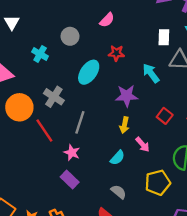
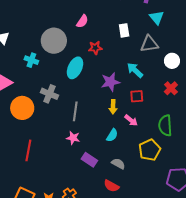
gray circle: (70, 36) -> (54, 41), size x1.6
white rectangle: (164, 37) -> (124, 30), moved
cyan arrow: (151, 73) -> (135, 70), moved
red square: (165, 116) -> (137, 96), moved, turned -32
red line: (44, 130) -> (28, 150), moved, turned 55
purple rectangle: (70, 179) -> (89, 160), moved

